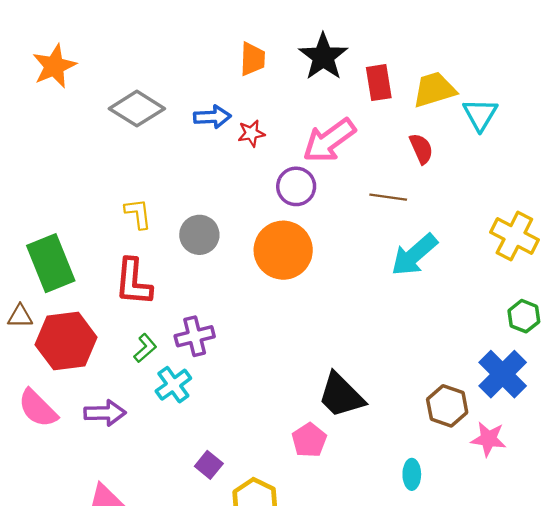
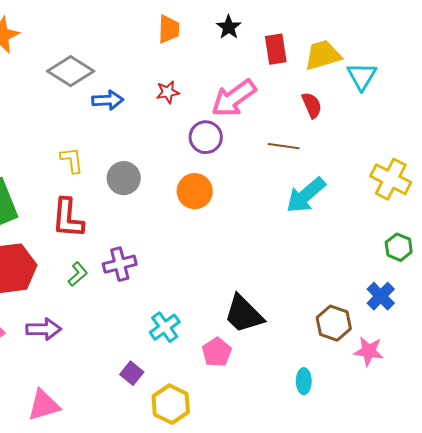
black star: (323, 57) -> (229, 27), size x0.6
blue arrow: (212, 117) -> (108, 100), moved
orange circle: (283, 250) -> (195, 191), size x0.7
blue cross: (503, 374) -> (381, 296), size x0.7
cyan cross: (173, 385) -> (165, 327), moved

